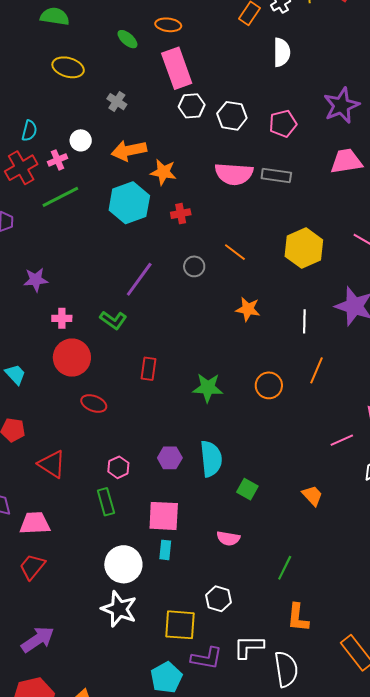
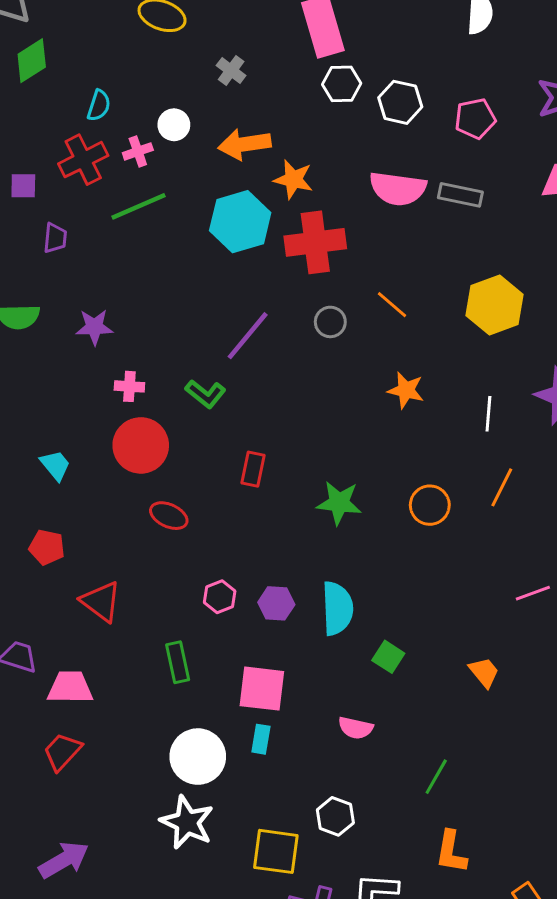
red cross: (181, 214) -> (315, 242), size x2.0
pink hexagon: (118, 467) -> (220, 597), moved

